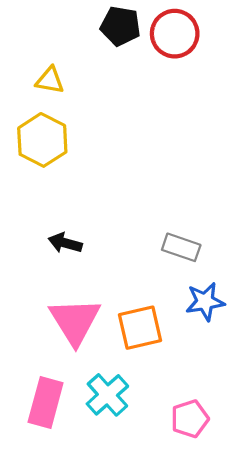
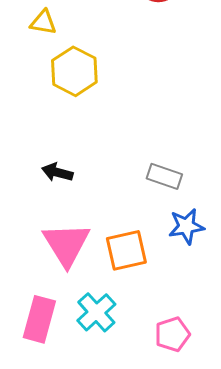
yellow hexagon: (42, 140) -> (74, 71), moved

